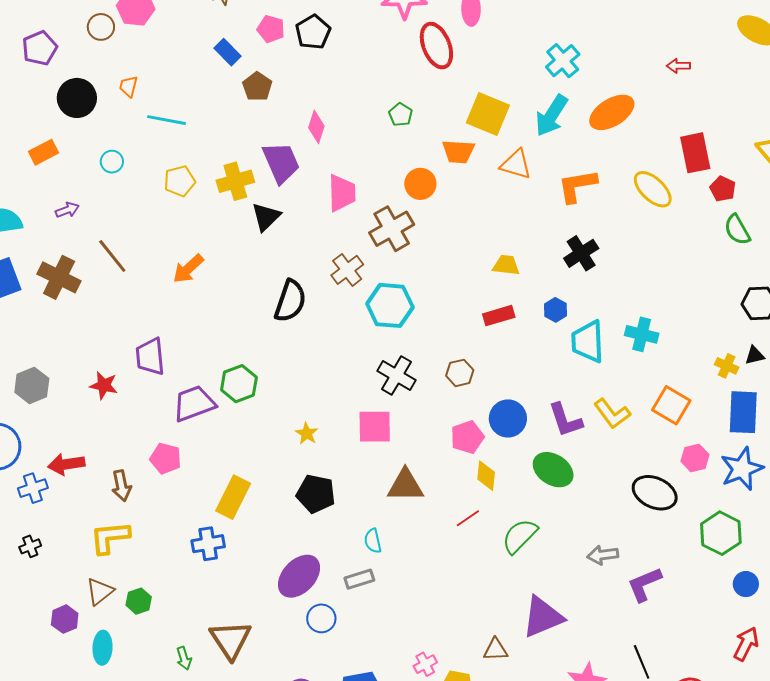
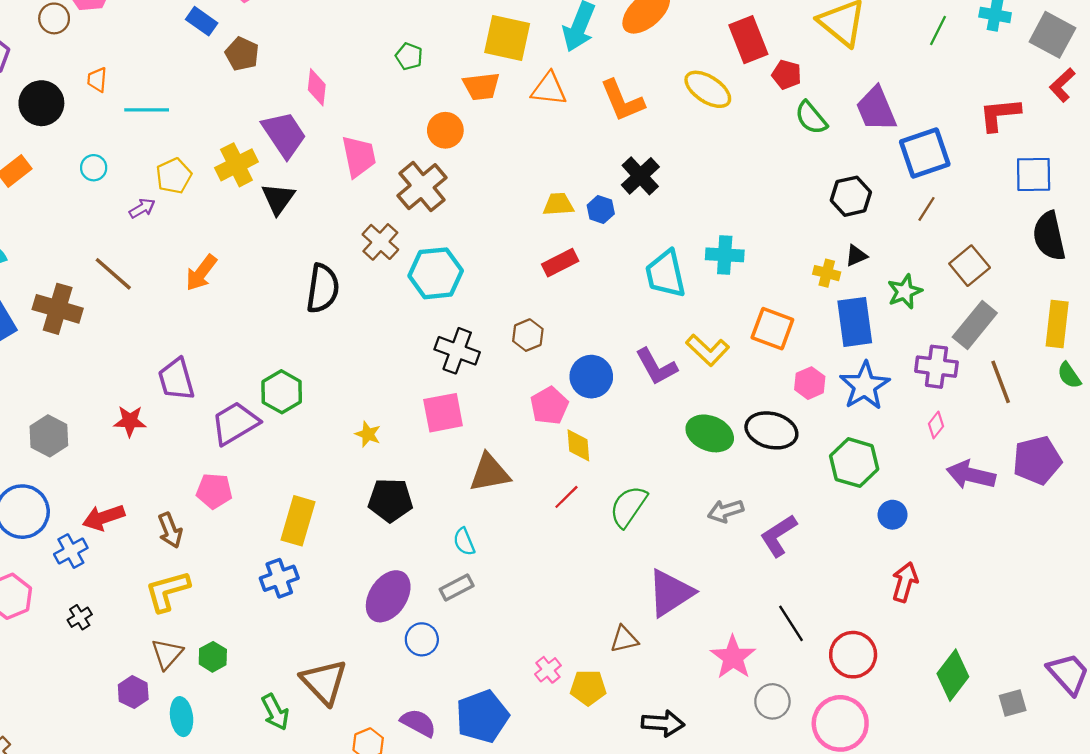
orange L-shape: (577, 186) -> (622, 101), turned -93
purple arrow: (67, 210) -> (142, 208), moved
blue hexagon: (555, 310) -> (601, 210), moved
green ellipse: (553, 470) -> (710, 433), moved
green arrow: (184, 658) -> (275, 712), size x1.4

